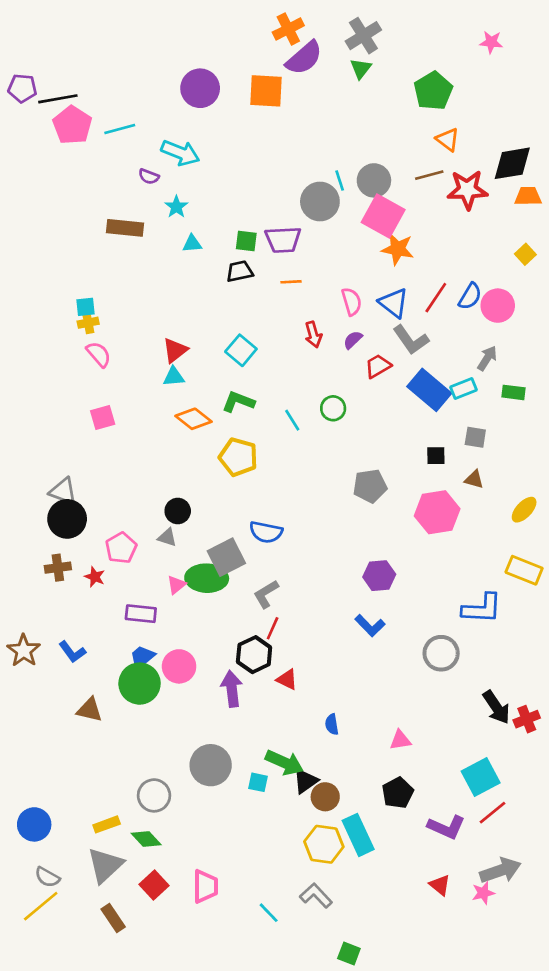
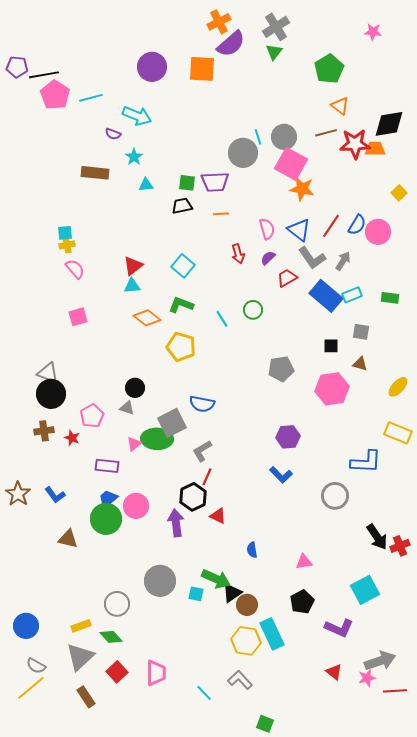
orange trapezoid: (528, 196) -> (375, 149), moved
gray arrow: (487, 358) -> (343, 261), moved
red line: (492, 813) -> (395, 691), moved, turned 35

